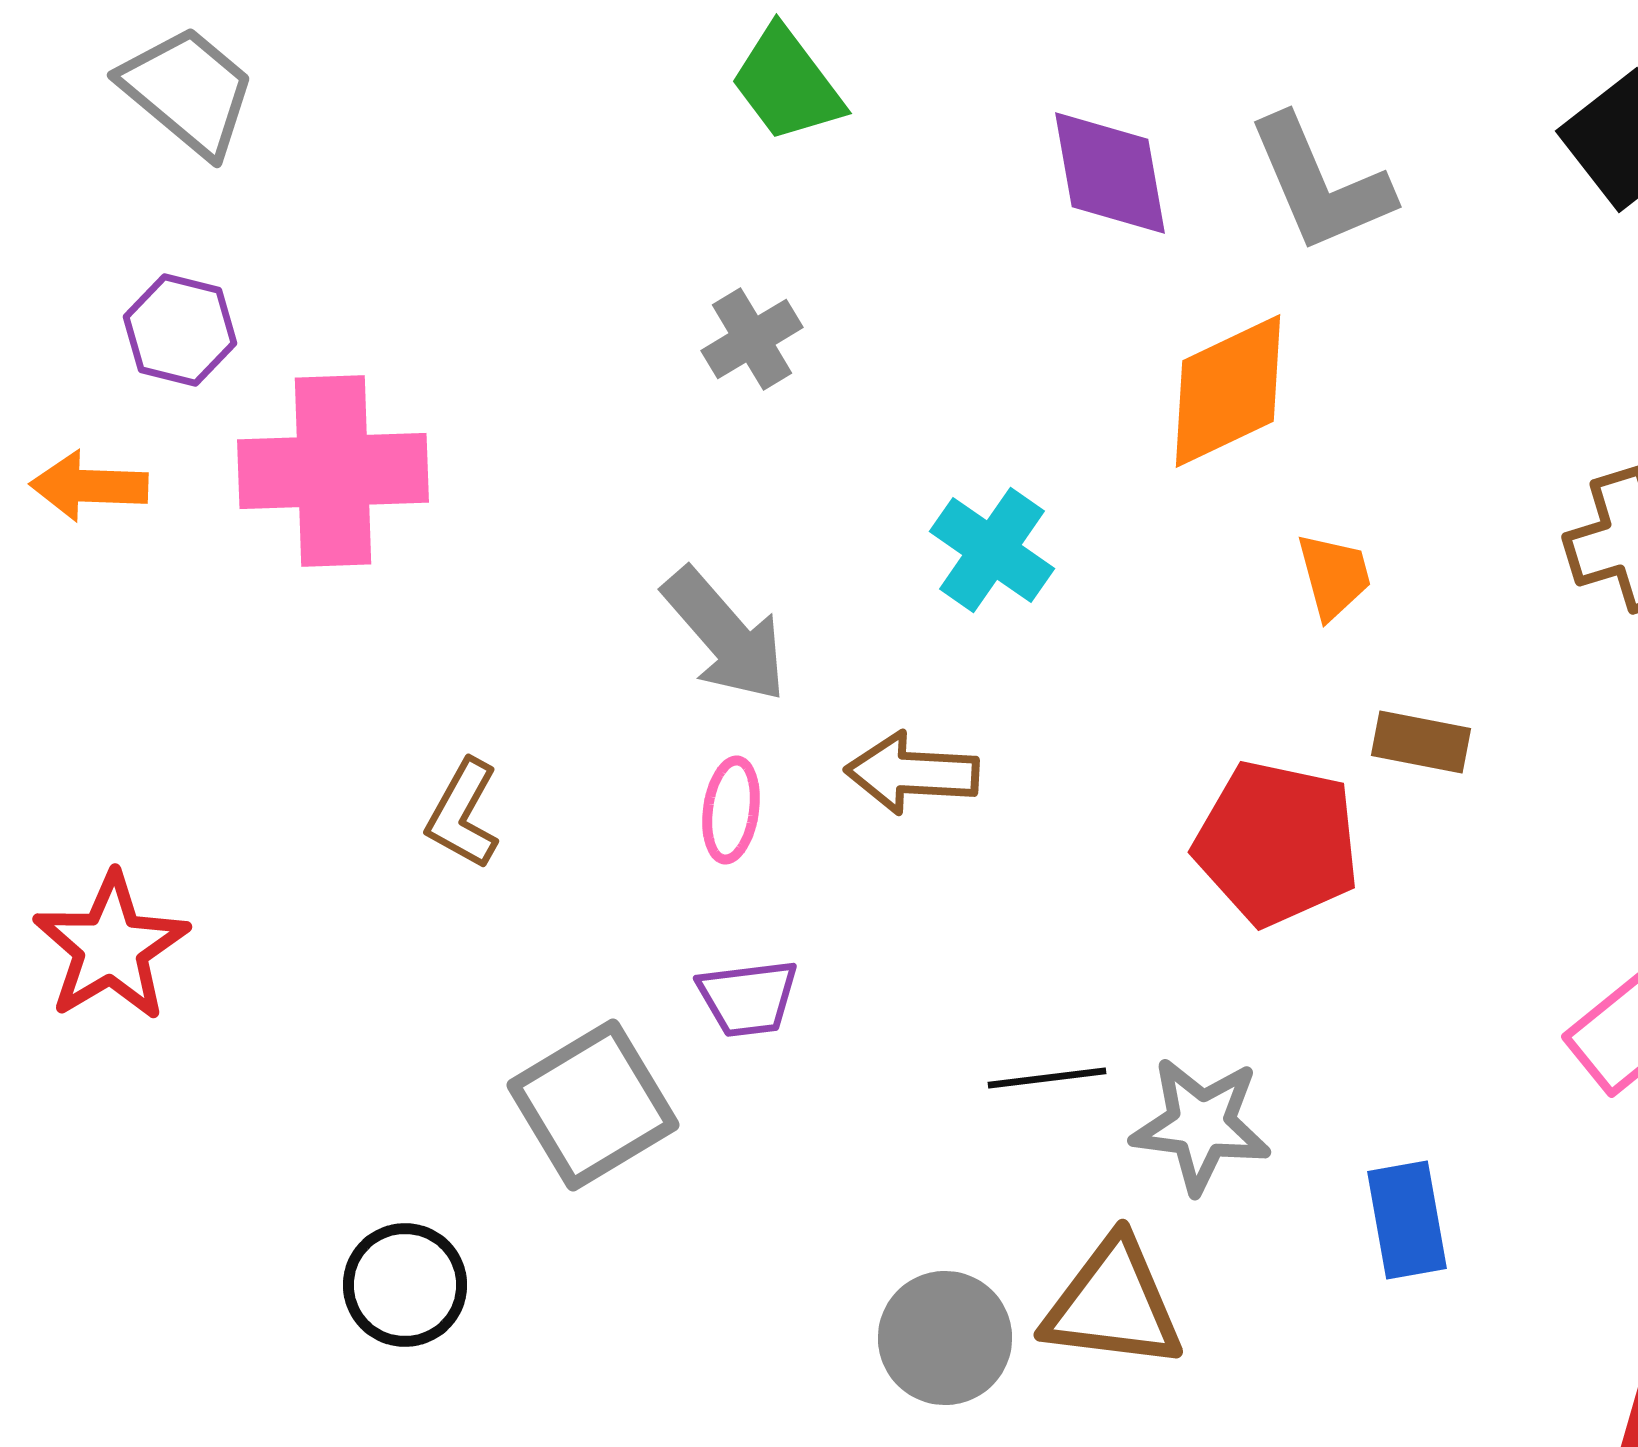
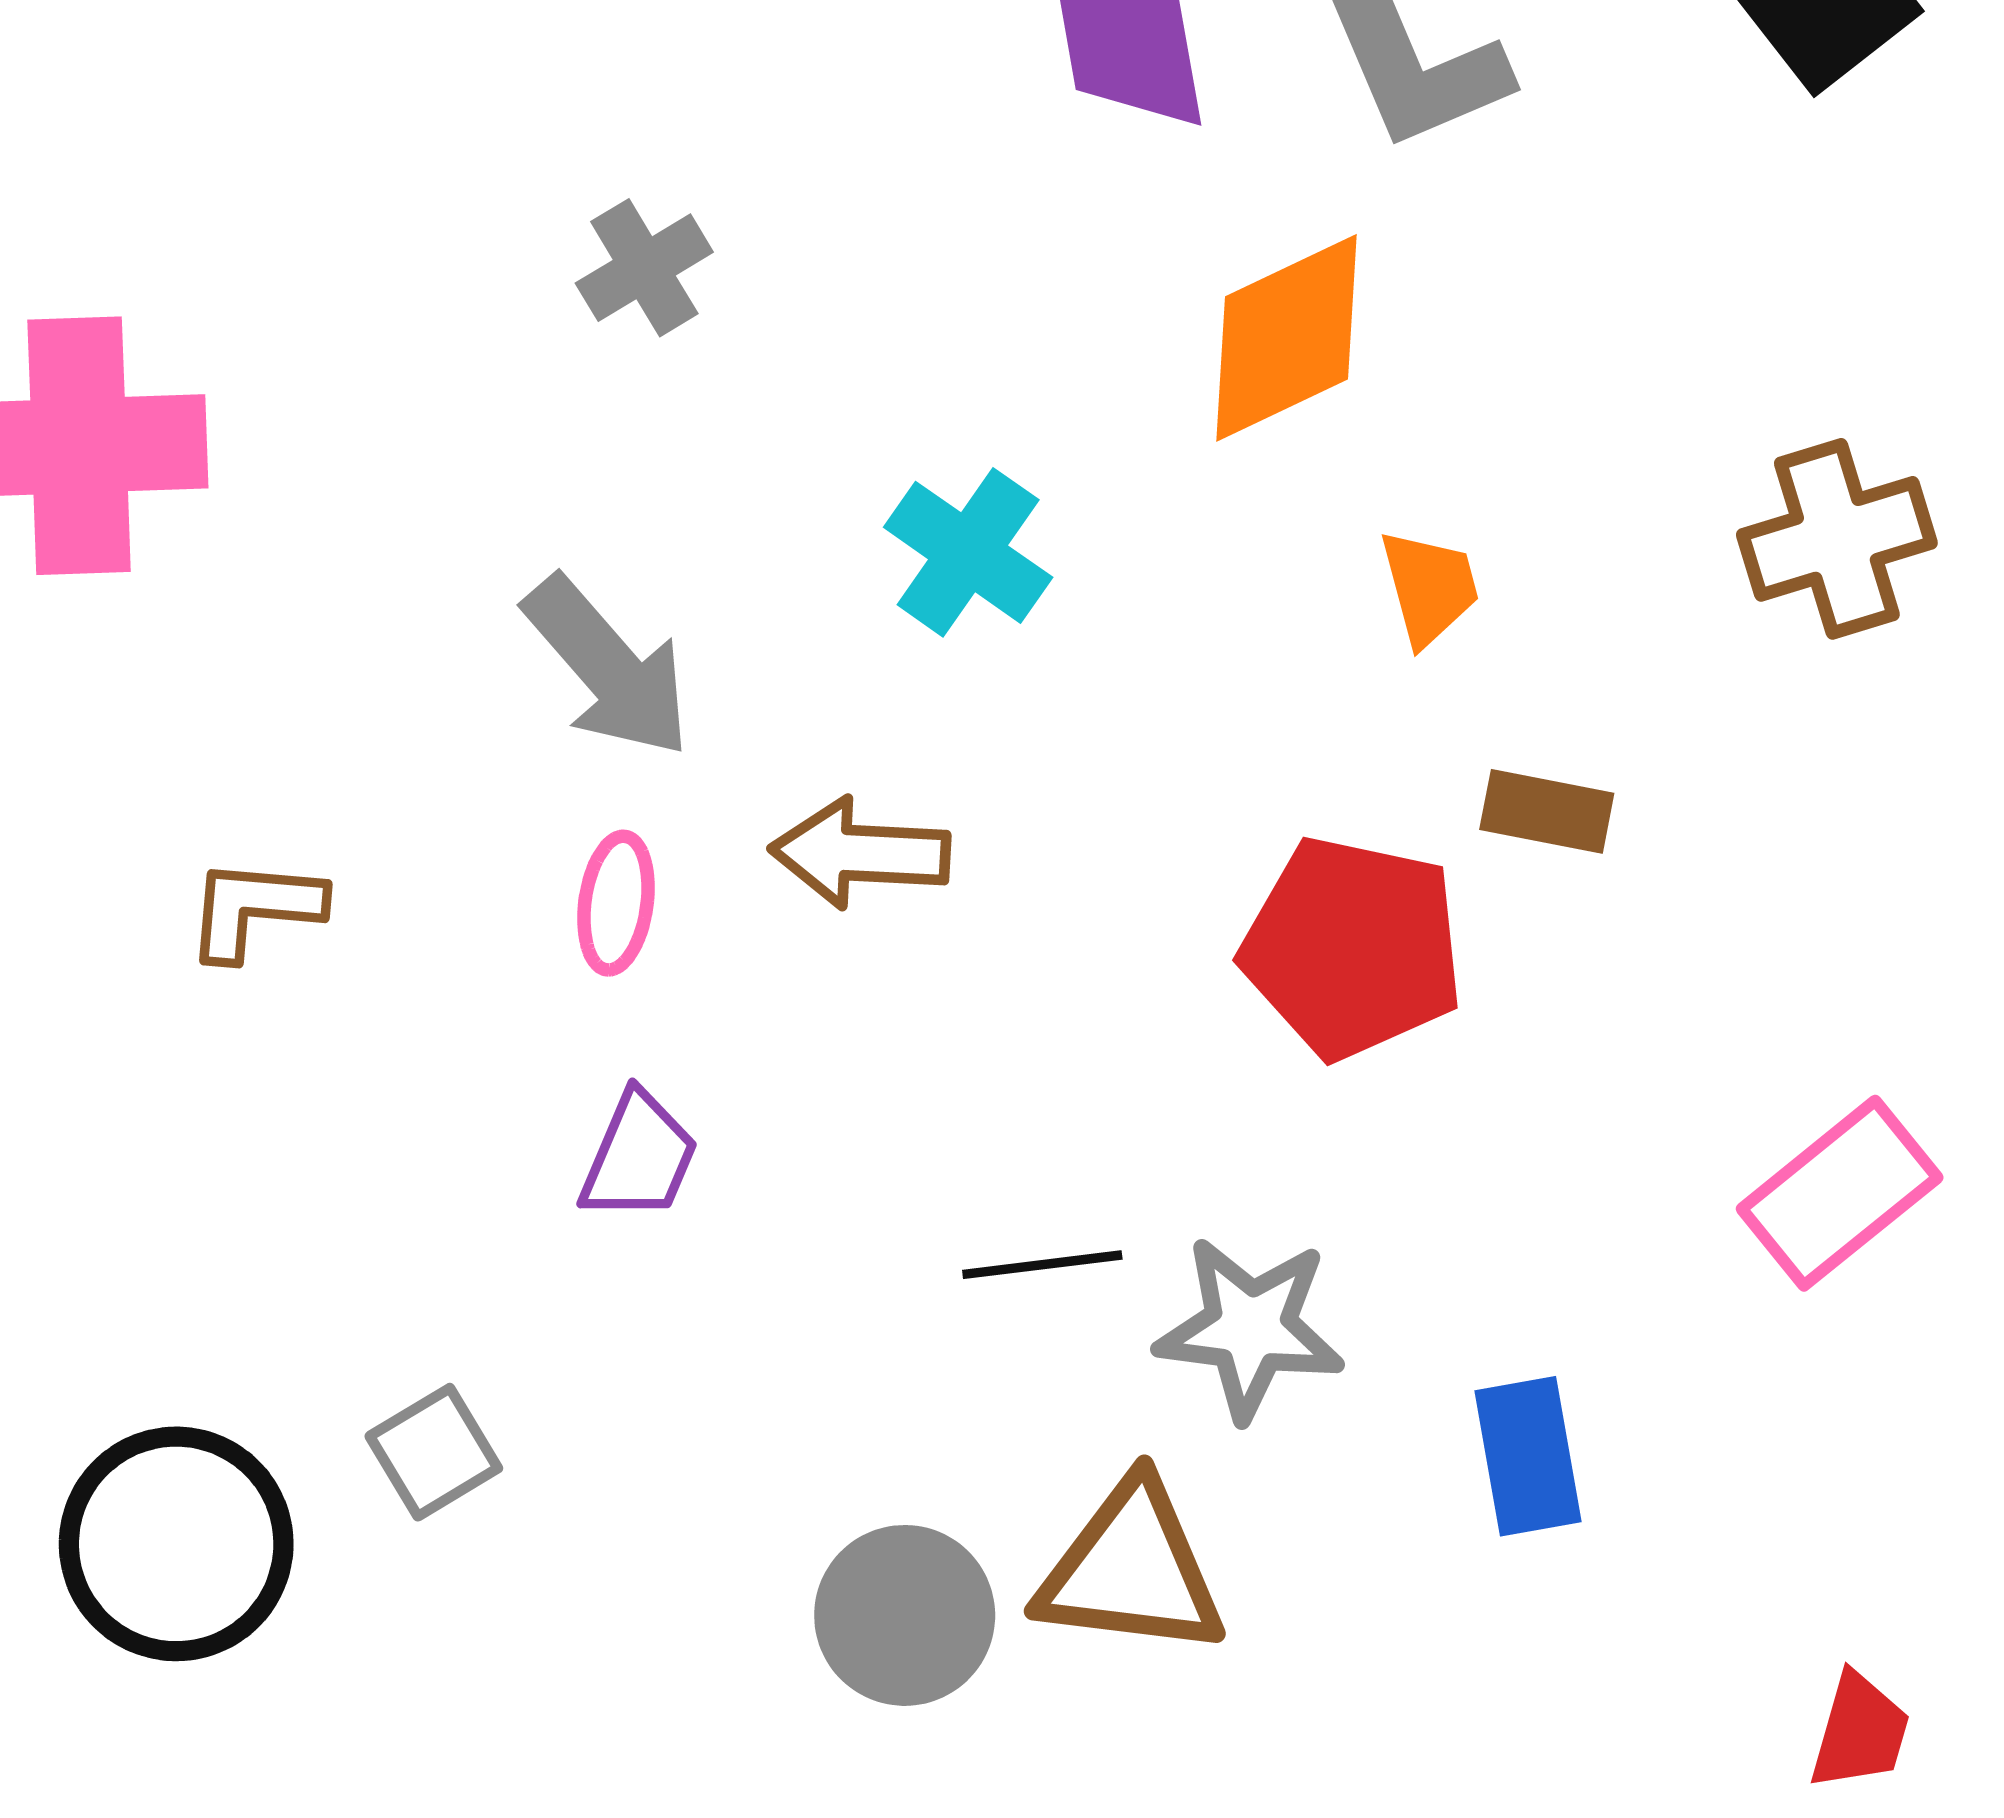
brown L-shape: (463, 814) -> (254, 909), turned 66
purple trapezoid: (748, 998) -> (639, 1157), turned -60
gray square: (593, 1105) -> (434, 1452), moved, size x0.6
black circle: (405, 1285) -> (176, 1544), size x1.4

